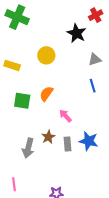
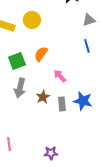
yellow circle: (46, 55) -> (32, 20), moved
green square: (22, 101) -> (17, 61), turned -30
gray arrow: (28, 148) -> (20, 88), moved

